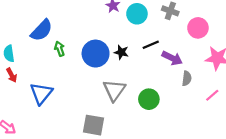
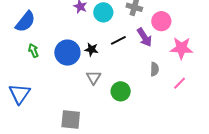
blue semicircle: (42, 30) -> (25, 22), moved
purple arrow: (172, 58) -> (144, 37), moved, turned 36
gray triangle: (114, 90) -> (94, 77), moved, size x0.7

